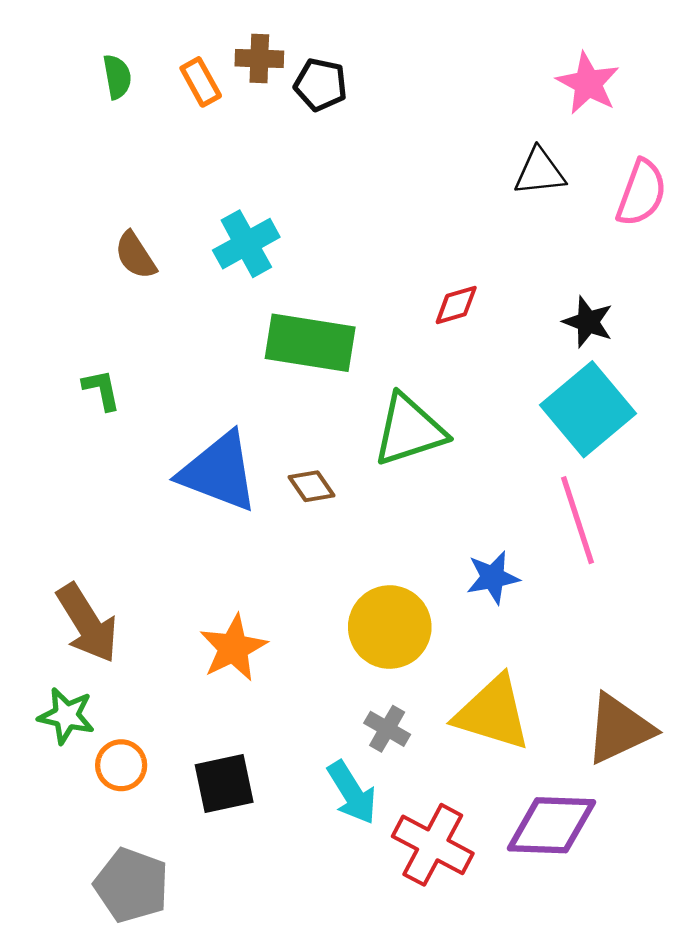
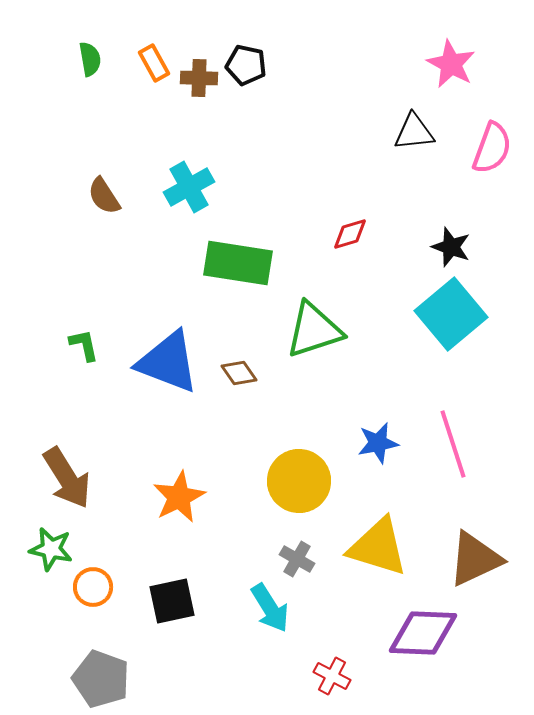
brown cross: (259, 58) -> (199, 78), moved
green L-shape: (102, 390) -> (84, 345), moved
pink line: (578, 520) -> (453, 444), moved
red cross: (433, 845) -> (332, 676), moved, size x0.6

